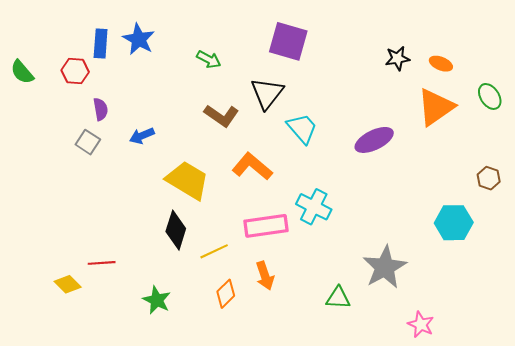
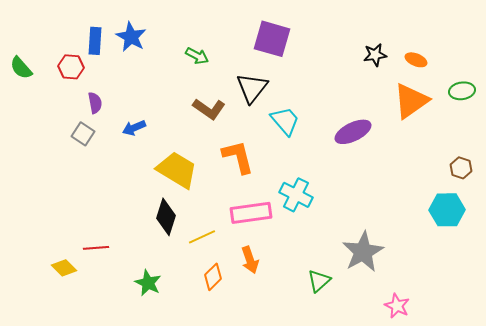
green ellipse: (490, 96) -> (462, 91), turned -65
orange L-shape: (252, 166) -> (238, 157), turned 36
cyan hexagon: (454, 223) -> (447, 210), moved
green triangle: (338, 298) -> (319, 281), turned -45

